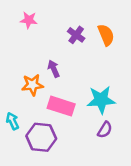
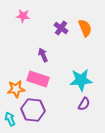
orange star: (32, 85) -> (16, 89), moved
pink rectangle: (61, 106) -> (38, 79), moved
cyan arrow: (12, 121) -> (10, 119), moved

